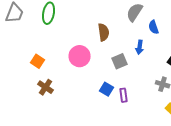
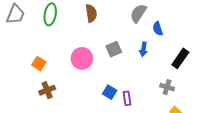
brown semicircle: (104, 32) -> (91, 13), moved
gray square: (120, 61) -> (114, 49), moved
brown cross: (46, 87) -> (47, 90), turned 35

